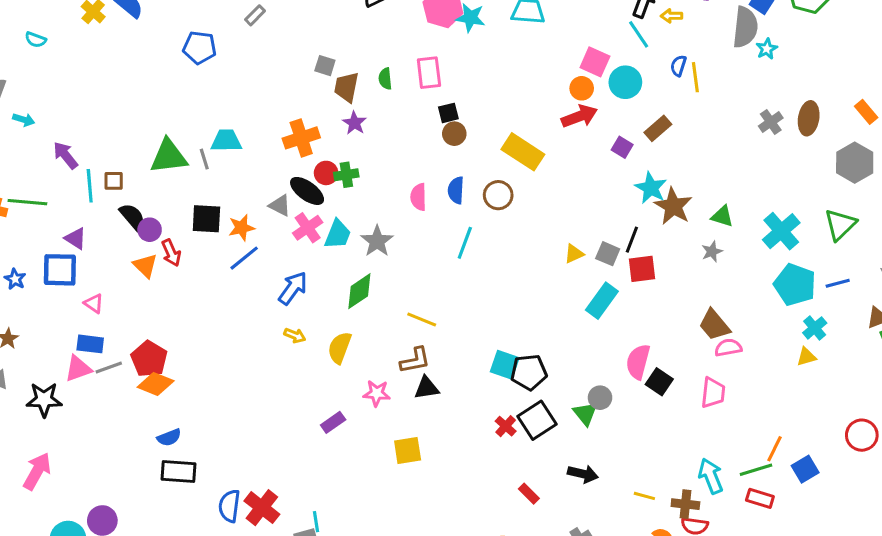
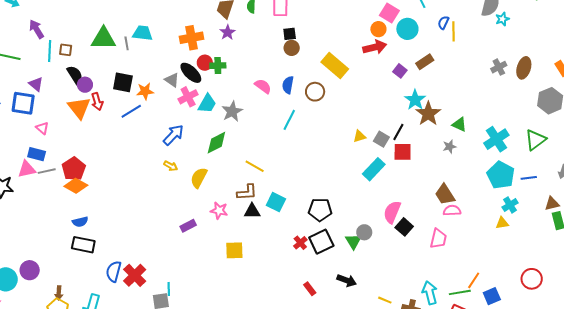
pink semicircle: (419, 197) -> (263, 86), turned 120
blue line: (244, 258) -> (131, 111), moved
orange triangle: (145, 266) -> (79, 108), size x1.4
cyan square: (505, 365) -> (276, 202), moved

